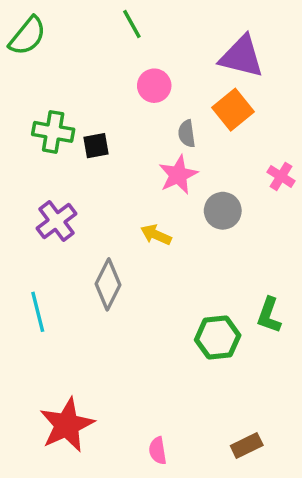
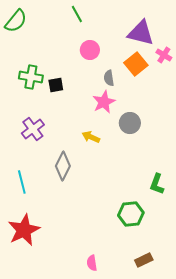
pink cross: (281, 176) -> (164, 55), moved
green hexagon: (218, 338) -> (131, 214), moved
red star: (67, 425) -> (24, 230), moved

